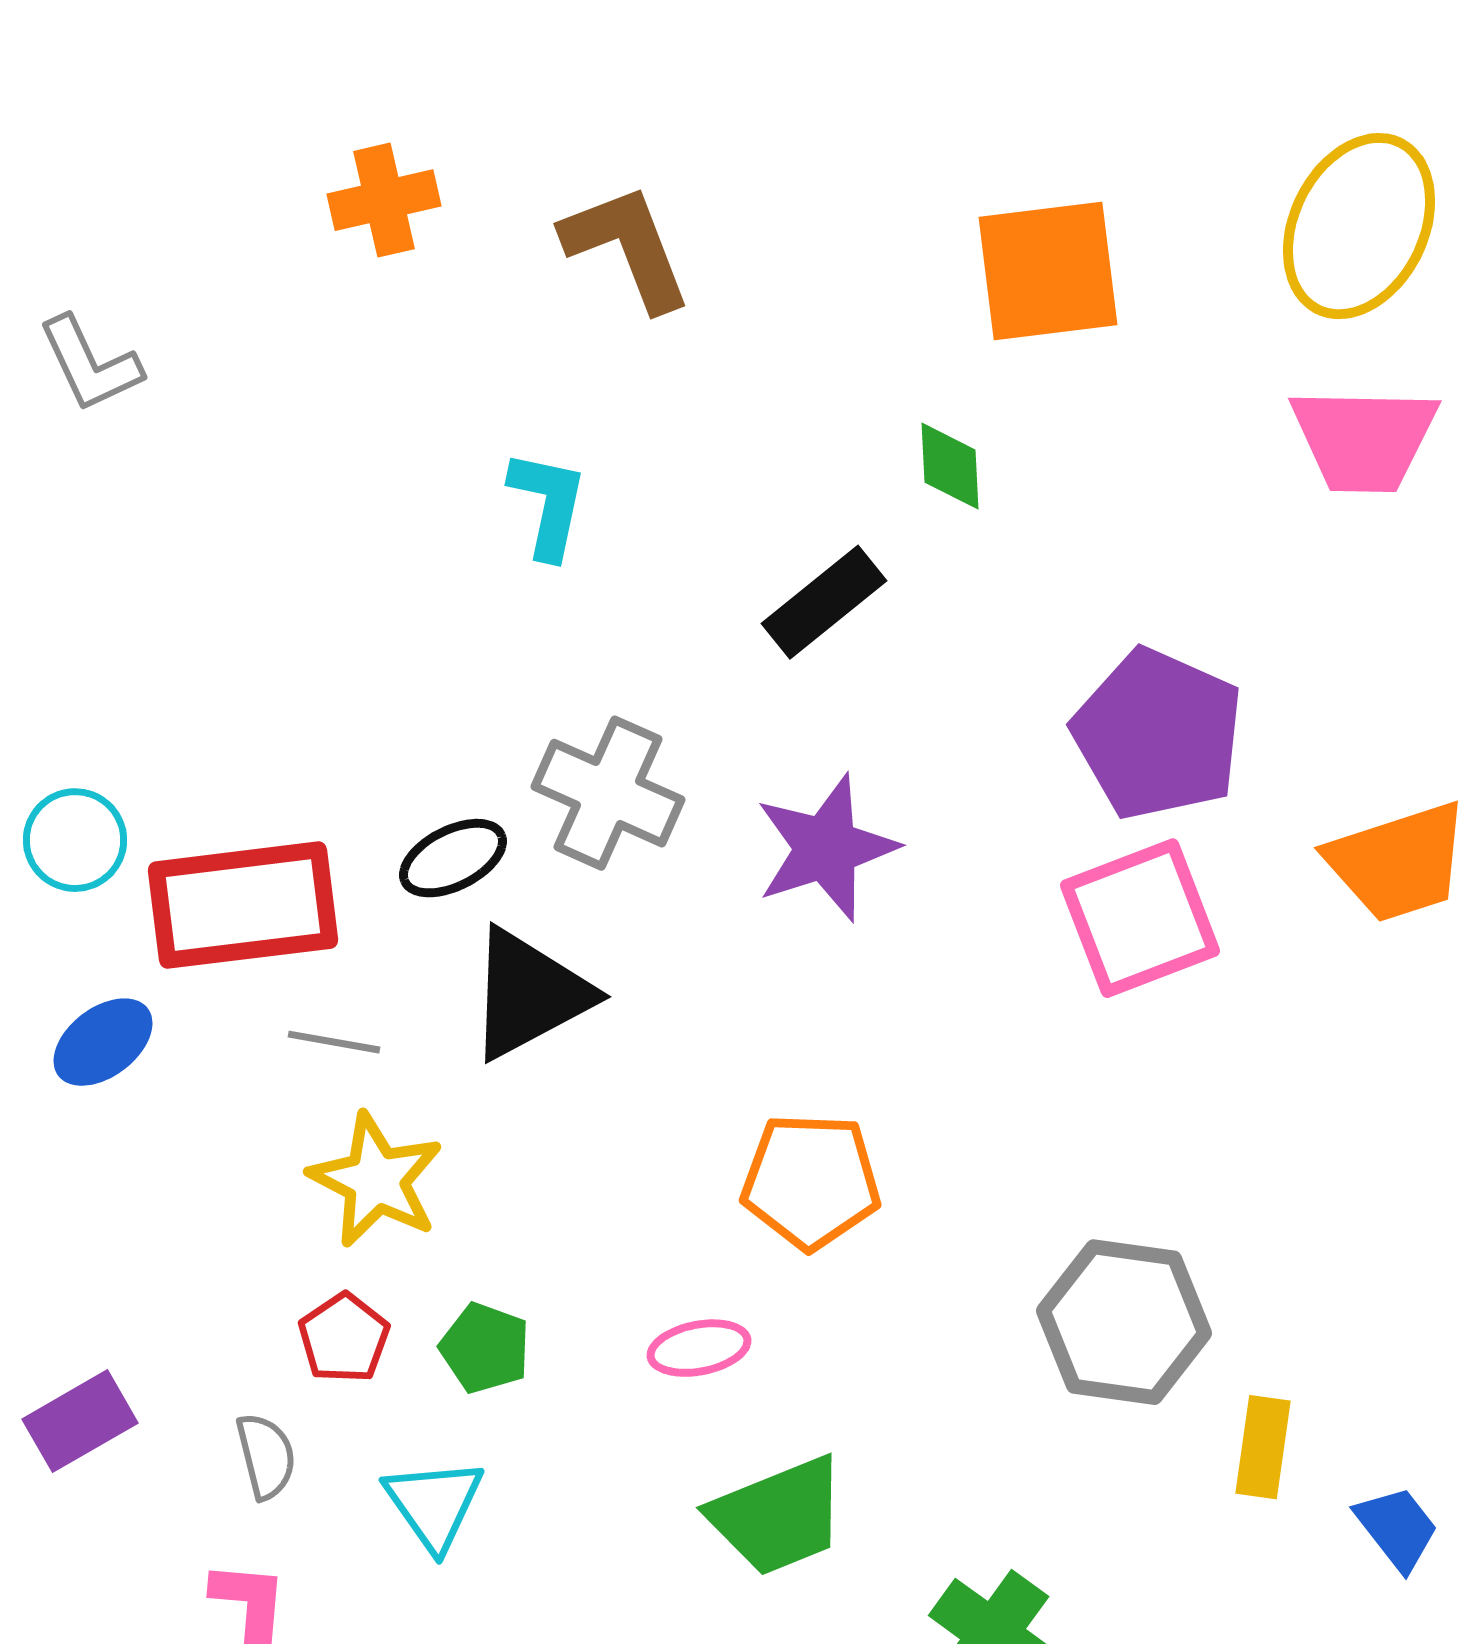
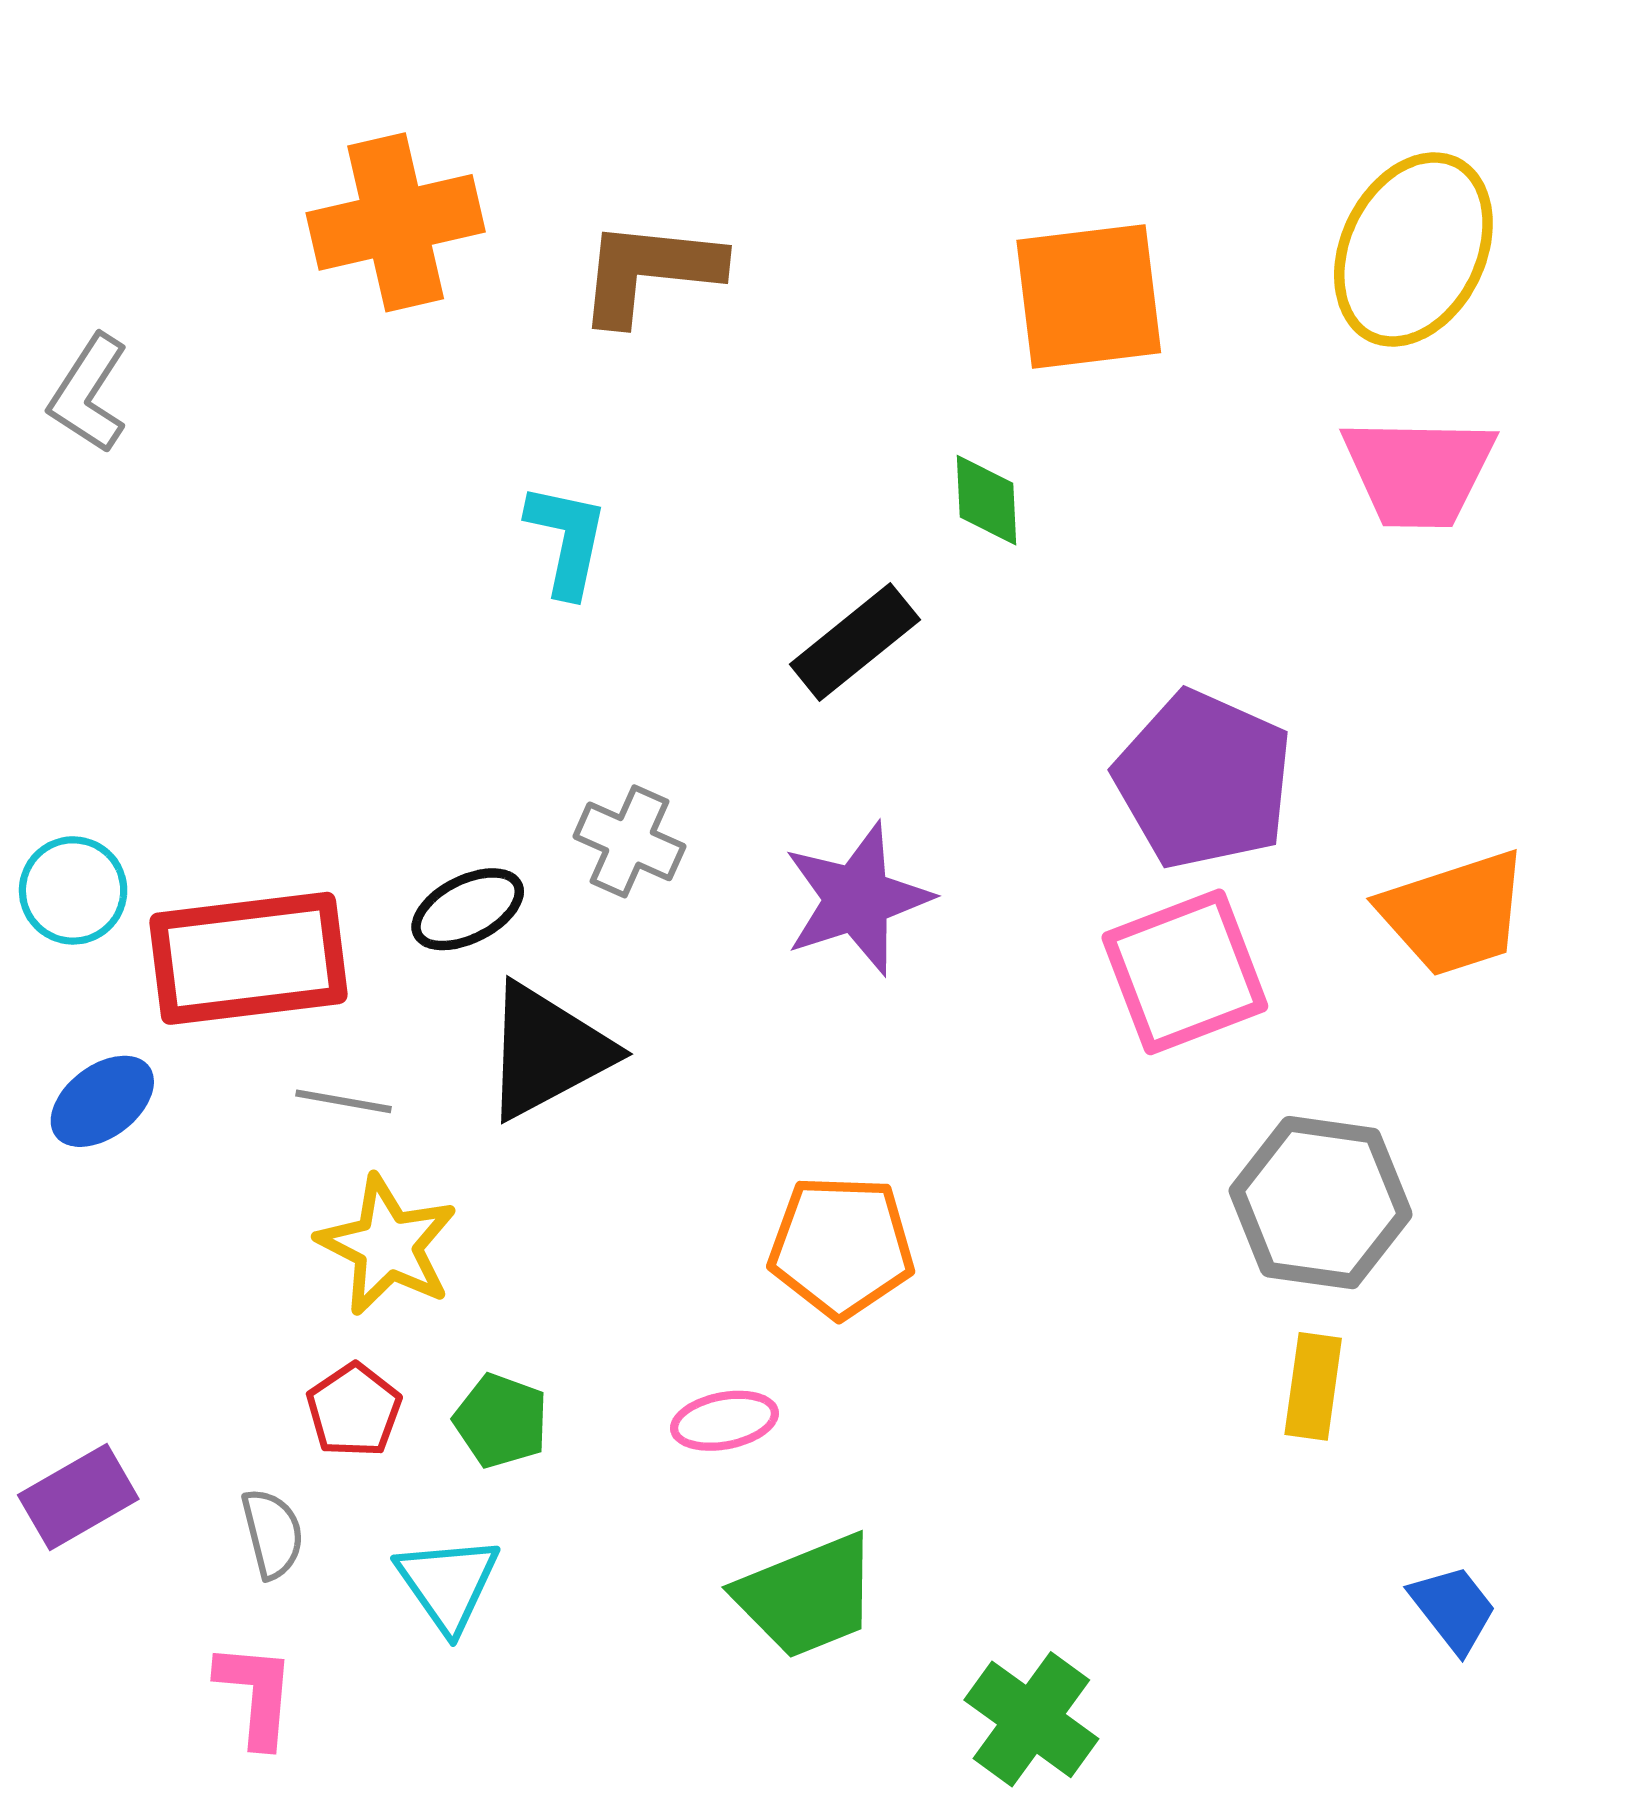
orange cross: (384, 200) -> (396, 222), size x1.5
brown L-shape: (627, 247) -> (649, 271), turned -63
gray L-shape: (90, 364) -> (89, 394), turned 58
gray cross: (608, 793) -> (629, 841), size x0.7
gray hexagon: (1124, 1322) -> (1321, 1203), moved
yellow rectangle: (1263, 1447) -> (1313, 1386), moved

